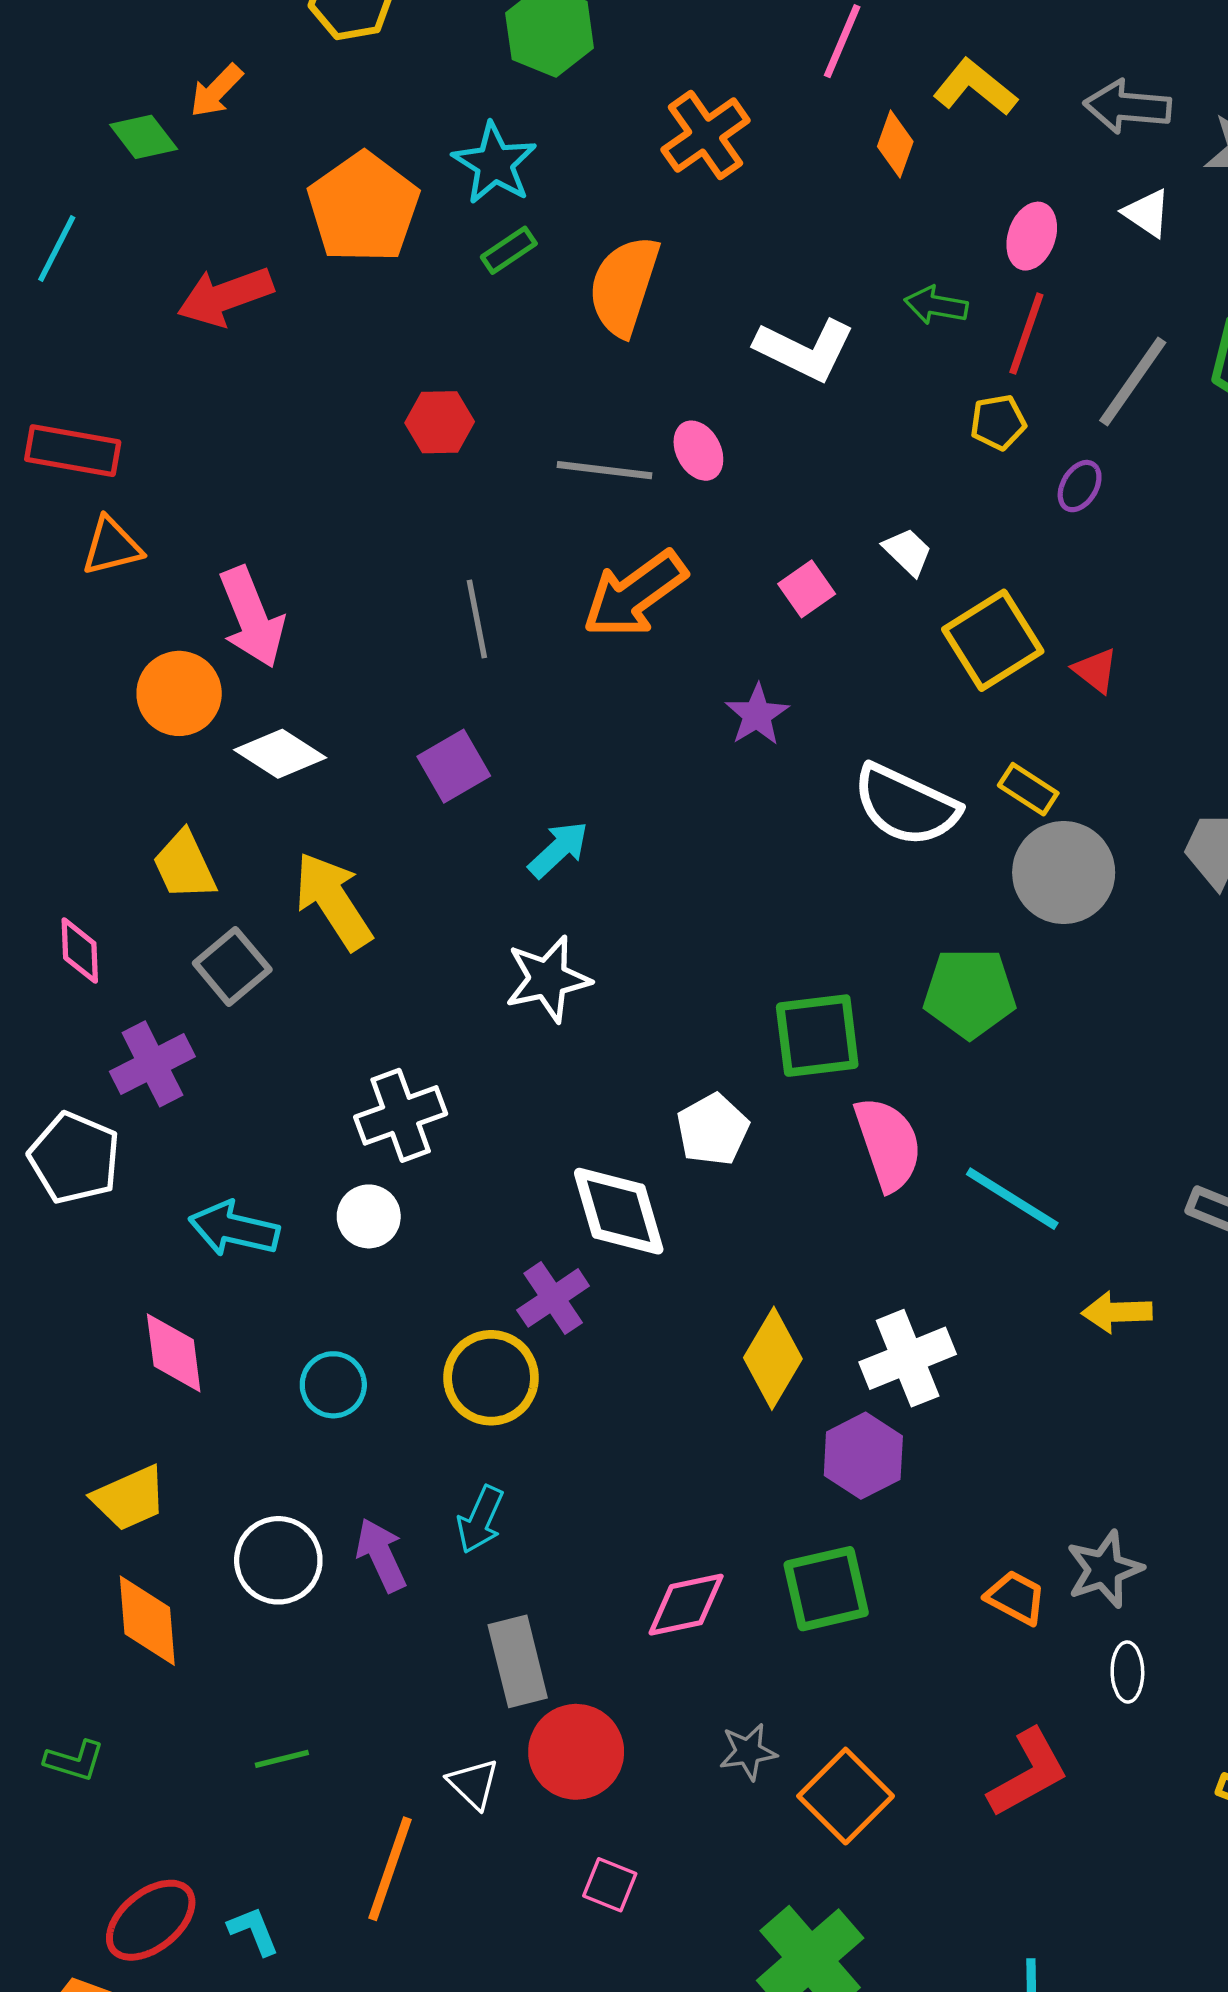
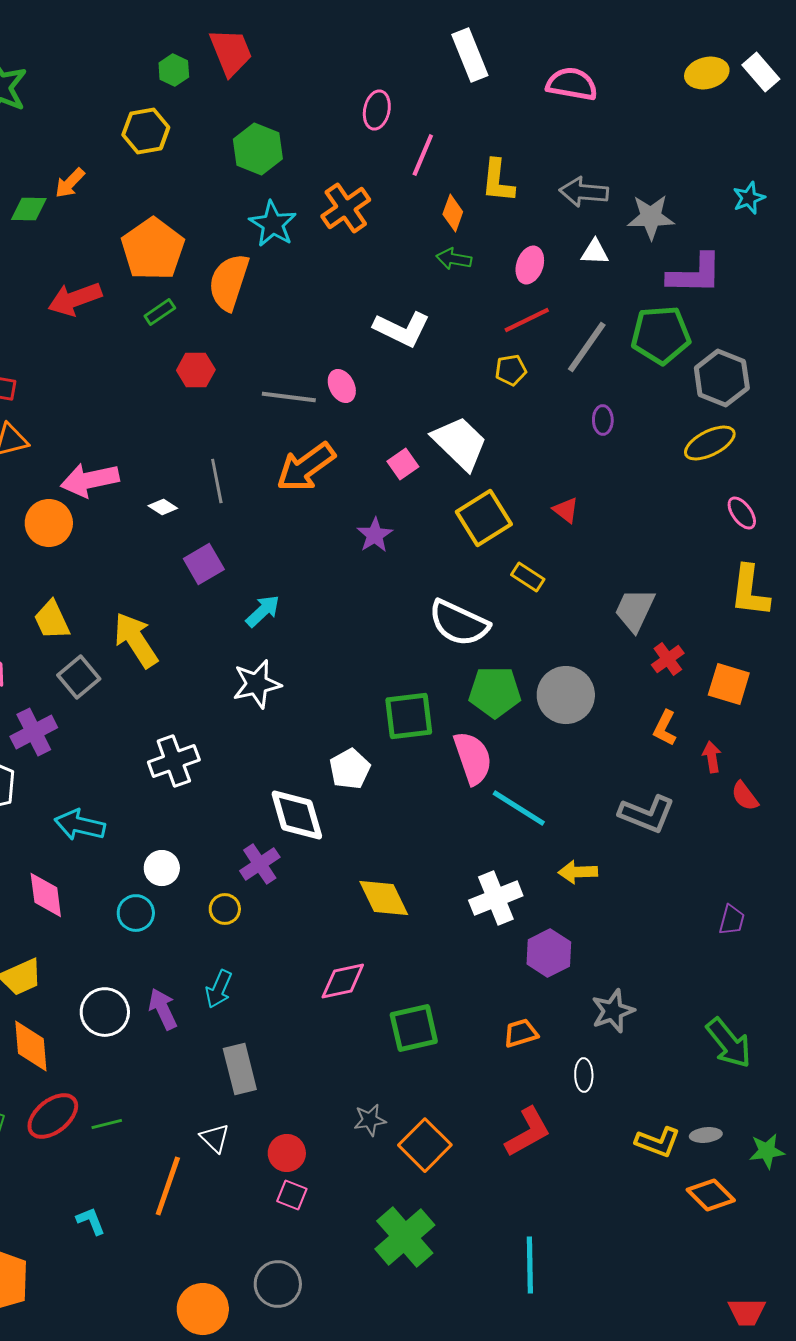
yellow L-shape: (975, 87) -> (498, 181), turned -123
green diamond: (144, 137) -> (29, 209), turned -51
cyan star: (495, 163) -> (273, 224), moved
white triangle: (1147, 213) -> (595, 252), turned -32
green rectangle: (509, 250) -> (160, 312), moved
orange semicircle: (624, 286) -> (229, 282), moved
green arrow: (936, 305) -> (454, 259), moved
red line: (1026, 334) -> (527, 320), turned 45
purple ellipse: (1080, 486) -> (603, 420), moved, turned -32
white trapezoid: (908, 552) -> (460, 443), size x2.0
pink arrow: (252, 617) -> (90, 480), turned 100
yellow square: (993, 640) -> (484, 518), moved
white diamond: (280, 754) -> (163, 507), moved, size x0.6
white semicircle: (906, 805) -> (459, 623), moved
gray circle: (1064, 873) -> (566, 695), moved
pink semicircle: (888, 1144) -> (473, 758), moved
white circle: (369, 1216) -> (162, 868), moved
yellow diamond: (773, 1358) -> (384, 898), turned -56
white cross: (908, 1358) -> (496, 898), moved
yellow circle: (491, 1378) -> (225, 909), size x0.6
purple hexagon: (863, 1456) -> (549, 953), moved
gray star: (1104, 1569) -> (613, 1011), moved
orange trapezoid: (1016, 1598) -> (521, 1033), turned -45
pink diamond: (686, 1605) -> (343, 981), moved
red circle: (576, 1752) -> (287, 1153), moved, size x0.7
red ellipse: (151, 1920) -> (53, 1116), moved

